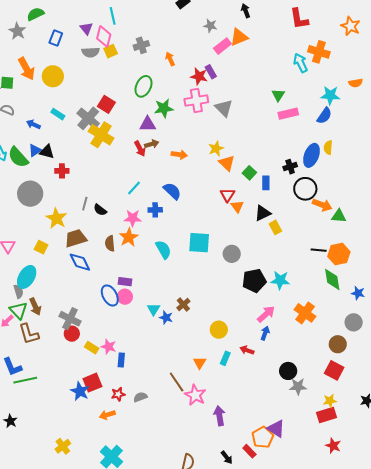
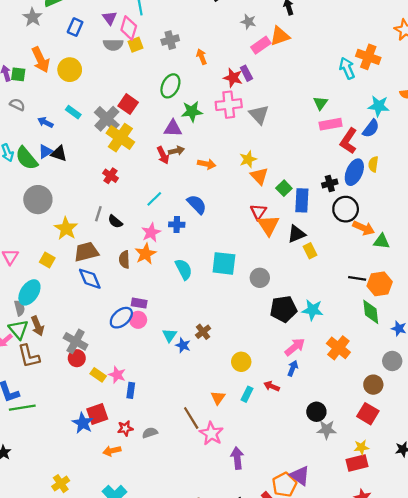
red L-shape: (299, 19) -> (349, 141), moved, turned 40
red cross: (62, 171) -> (110, 176), moved, turned 32
blue rectangle: (266, 183) -> (302, 200), size x1.5
orange triangle: (237, 206) -> (268, 225), size x1.5
pink star: (133, 218) -> (151, 233), turned -30
blue ellipse: (110, 295) -> (121, 318), turned 75

